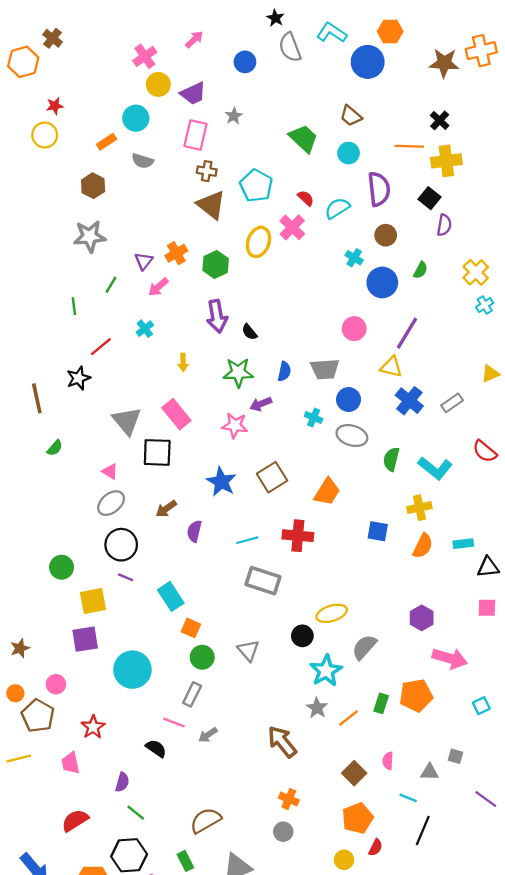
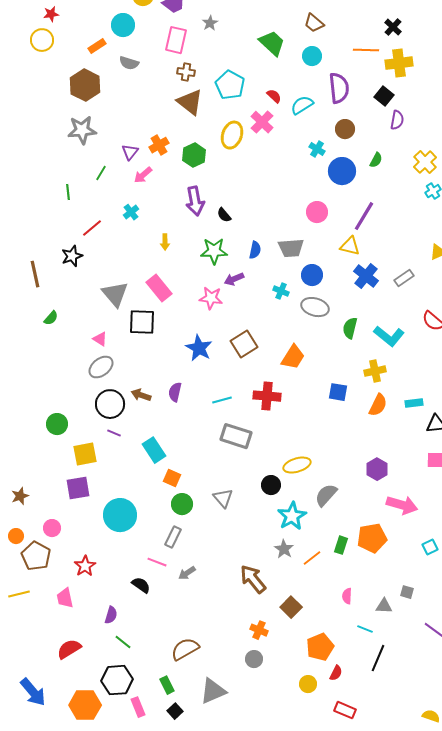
brown hexagon: (93, 186) -> (85, 85), size x1.4
brown arrow: (166, 509) -> (141, 395), moved, turned 54
brown square: (354, 773) -> (291, 607), moved

